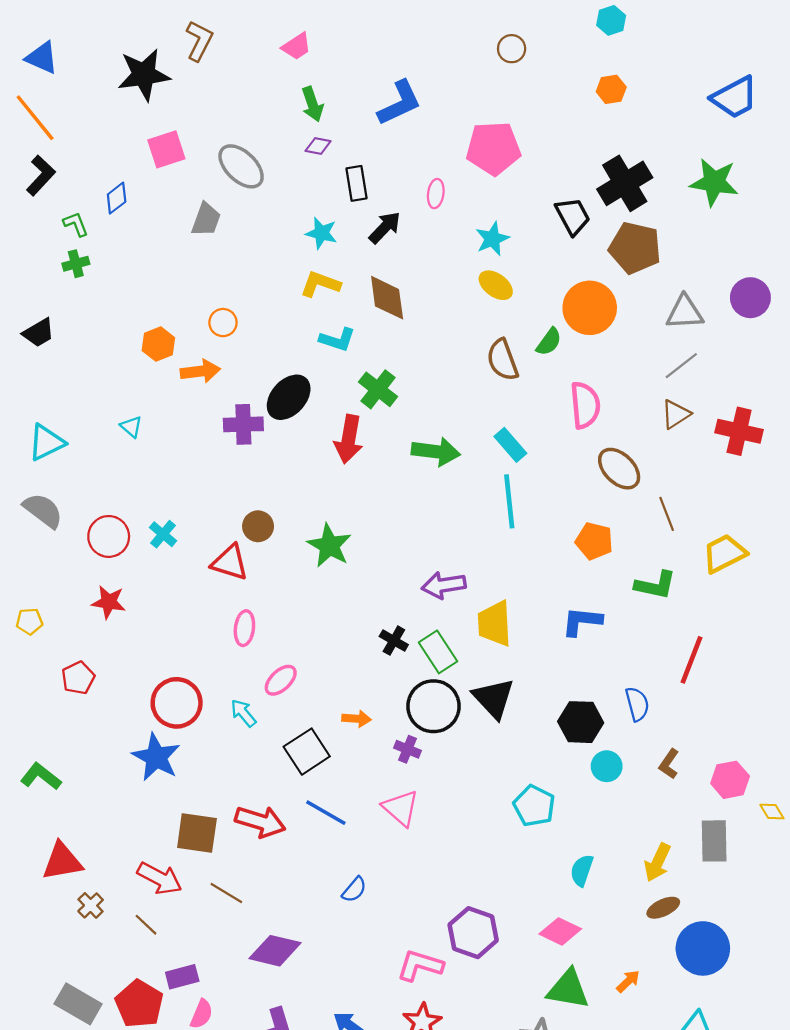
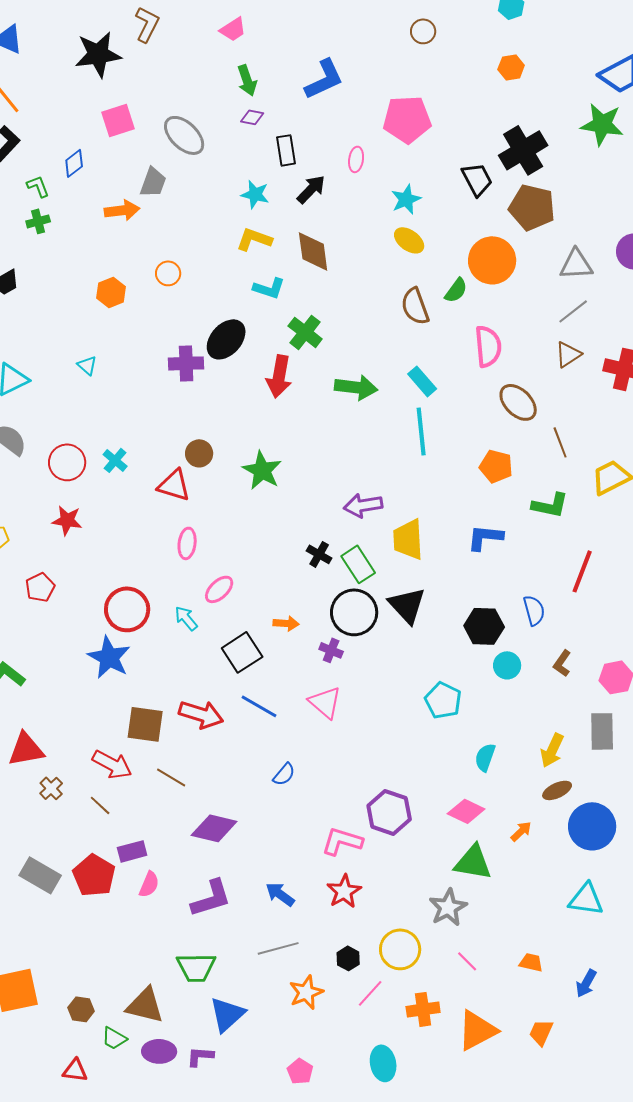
green star: (714, 182) -> (602, 124), moved
orange arrow: (200, 371) -> (122, 210), moved
orange arrow: (628, 981) -> (521, 831), moved

